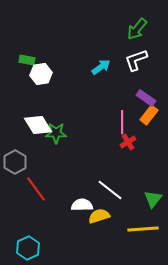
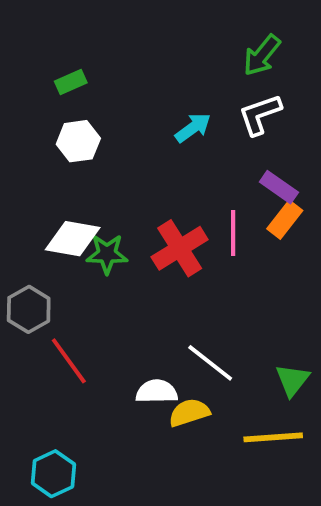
green rectangle: (27, 60) -> (71, 82), moved, turned -35
white diamond: (38, 125) -> (73, 239), turned -48
red cross: (128, 142) -> (180, 248), moved, size x1.8

